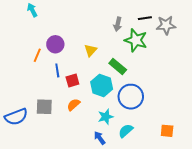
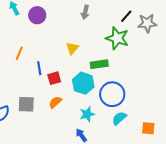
black line: (145, 18) -> (126, 16), turned -40
gray arrow: (118, 24) -> (85, 12), moved
purple circle: (55, 44) -> (37, 15), moved
green rectangle: (118, 66) -> (99, 64), turned -48
cyan semicircle: (126, 131) -> (119, 118), moved

